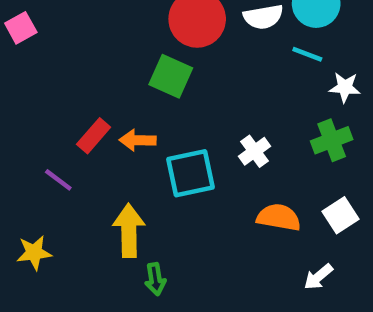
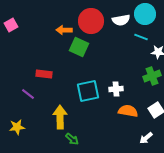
red rectangle: (94, 136) -> (44, 74), turned 56
orange arrow: (138, 140) -> (64, 30), moved
white cross: (254, 151) -> (116, 89), moved, turned 32
green arrow: (155, 279) -> (72, 139), turned -40

